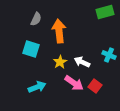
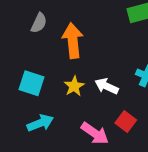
cyan square: (31, 49) -> (32, 83), moved
pink arrow: (74, 83) -> (95, 133), moved

